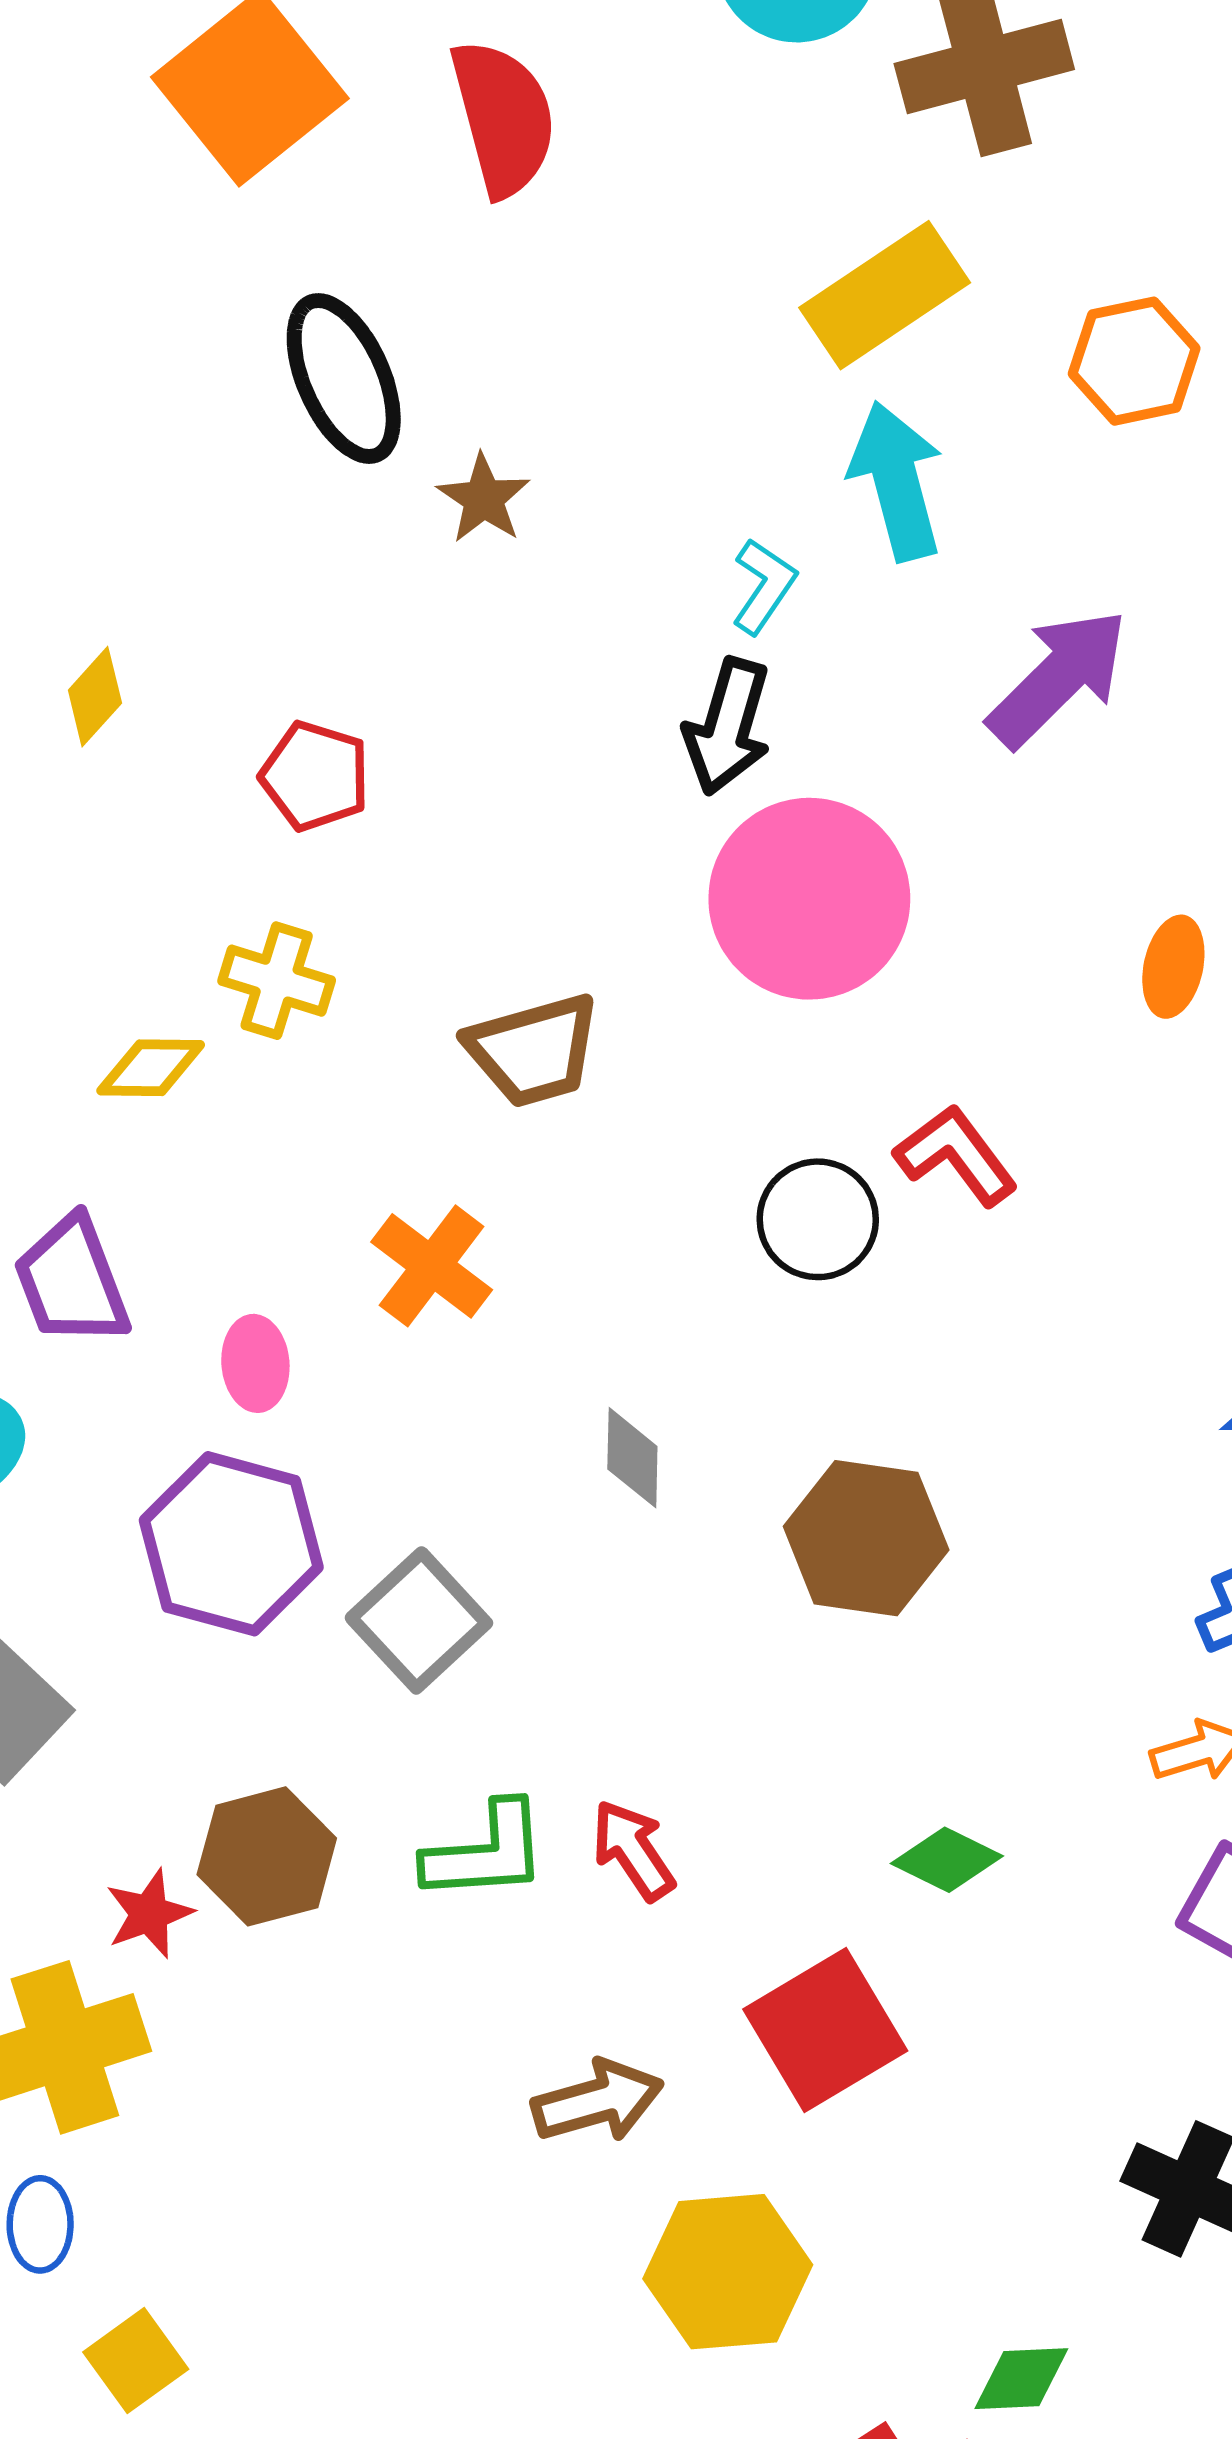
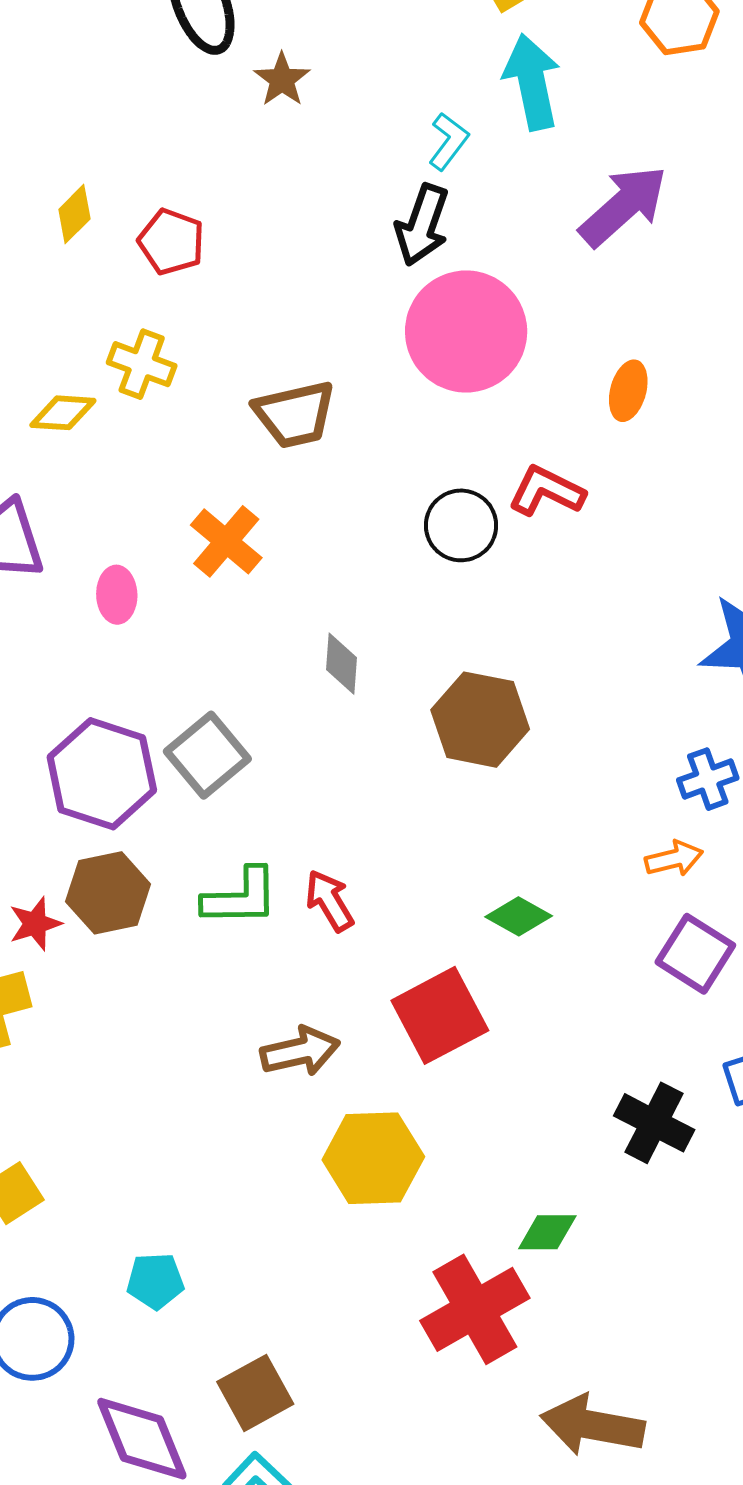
yellow diamond: (95, 697) -> (74, 214), moved
orange ellipse: (1173, 967) -> (628, 391), moved
red L-shape: (956, 1155) -> (547, 491), turned -30
purple hexagon: (231, 1544) -> (102, 774), moved

